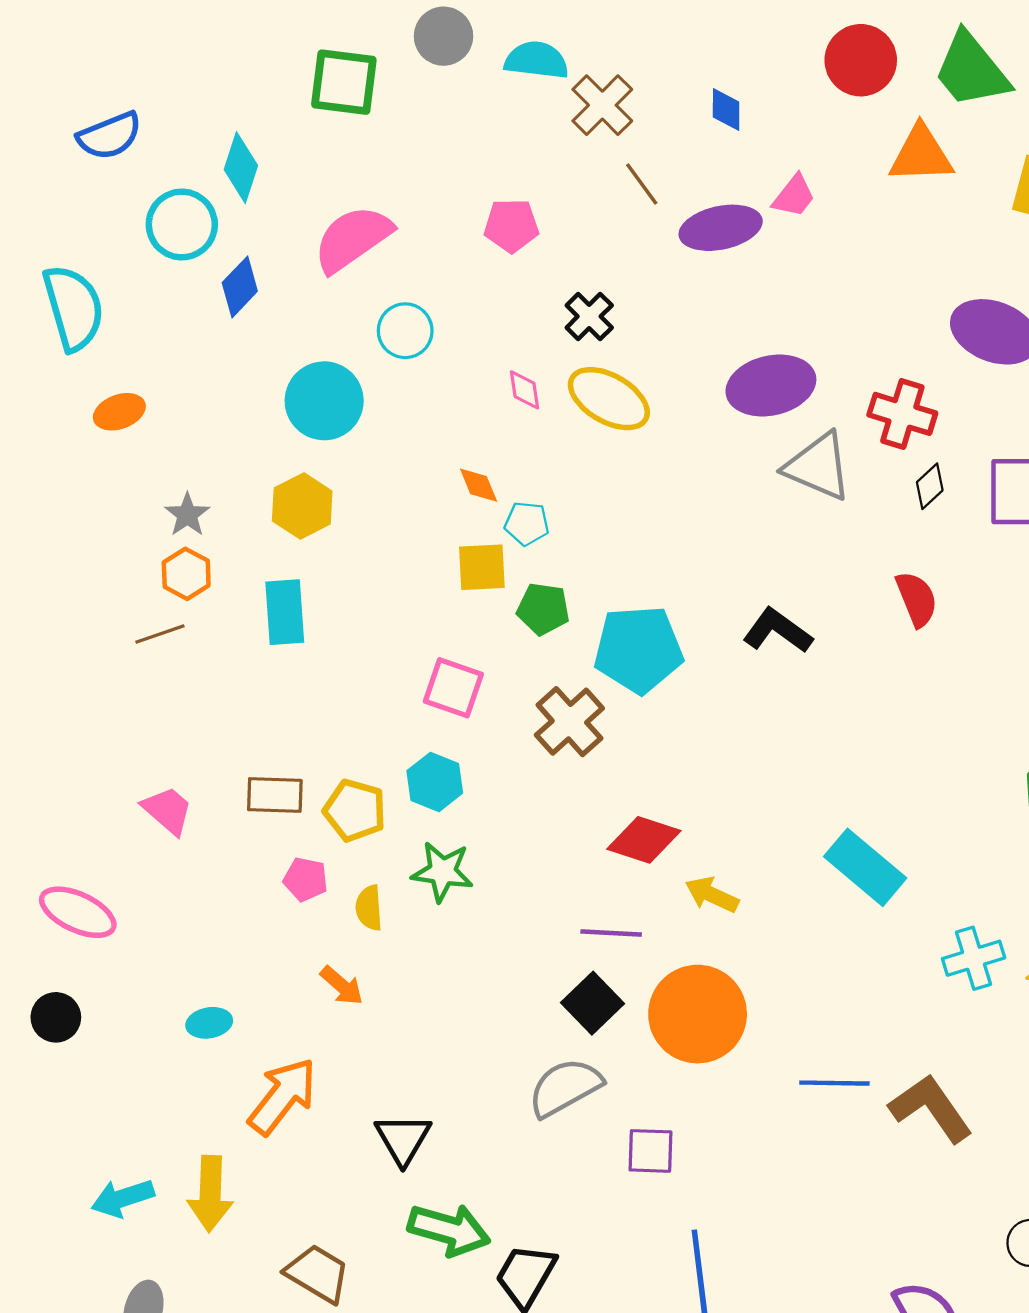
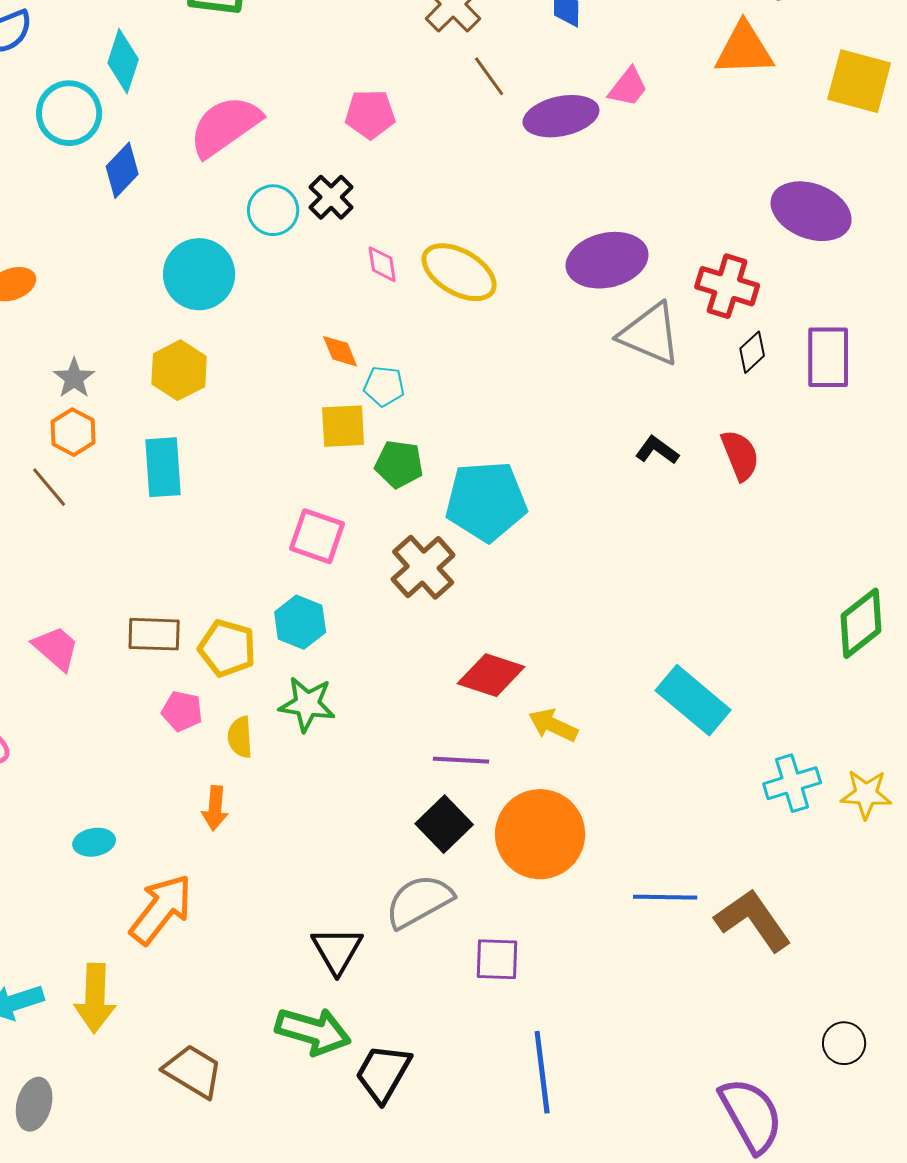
black cross: (589, 316) -> (331, 197), moved
black L-shape: (778, 631) -> (657, 450), moved, size x0.7
brown line: (160, 634) -> (49, 487), turned 69
orange arrow: (342, 986) -> (215, 808), turned 54
black triangle: (403, 1139) -> (337, 950), moved

